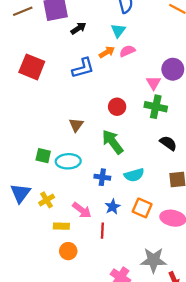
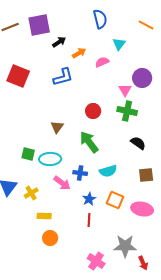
cyan triangle: (118, 31) -> (119, 44), moved
orange arrow: (107, 52) -> (79, 53), moved
pink arrow: (82, 210) -> (62, 183), moved
red line: (102, 231) -> (89, 220), moved

